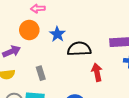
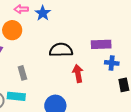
blue star: (57, 34) -> (43, 13), moved

